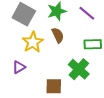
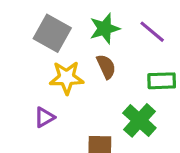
yellow star: (33, 42) -> (67, 78), turned 30

